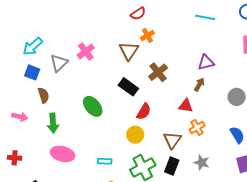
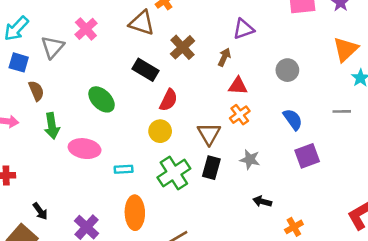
brown triangle: (129, 51) -> (142, 23), turned -40
brown arrow: (199, 85) -> (224, 57), moved
red triangle: (186, 106) -> (238, 86), moved
pink ellipse: (63, 154) -> (85, 149), moved

